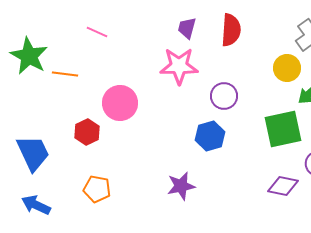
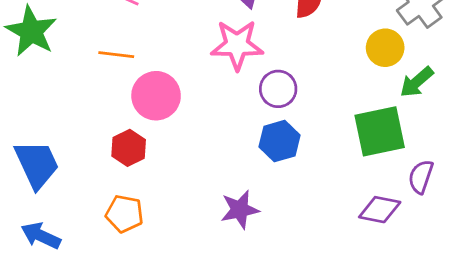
orange line: (65, 74) -> (116, 55), moved
purple circle: (224, 96) -> (278, 89), moved
red hexagon: (87, 132) -> (129, 148), moved

